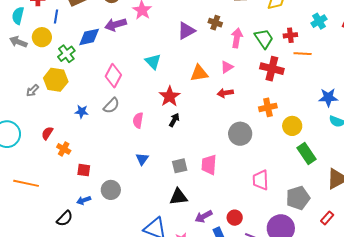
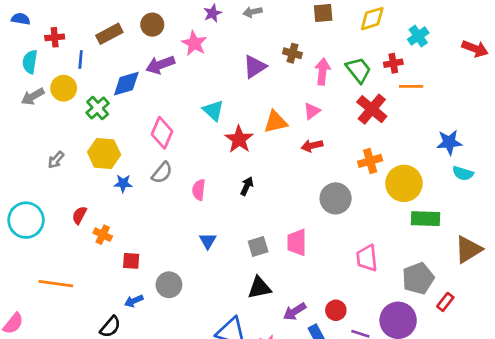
cyan cross: (319, 21) -> (418, 36), moved
gray arrow: (18, 42) -> (33, 97), turned -48
red cross: (272, 69) -> (372, 109), turned 30
yellow hexagon: (56, 80) -> (104, 153), moved
red star: (170, 96) -> (239, 139), moved
yellow circle: (292, 126) -> (404, 183), size x1.4
green rectangle: (306, 154) -> (425, 219), turned -50
red rectangle: (327, 218) -> (445, 302), moved

